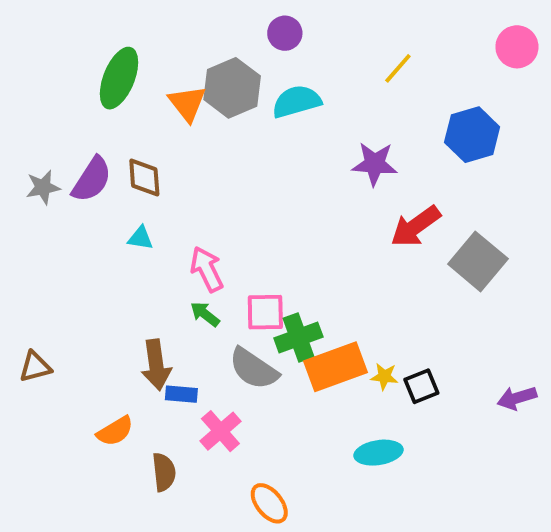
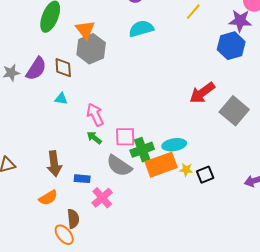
gray hexagon: (232, 88) -> (91, 49), moved
purple star: (375, 164) -> (240, 21), moved
brown arrow: (156, 365) -> (54, 164), moved
cyan ellipse: (378, 453) -> (174, 145), moved
orange ellipse: (269, 503) -> (64, 235), moved

